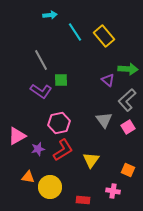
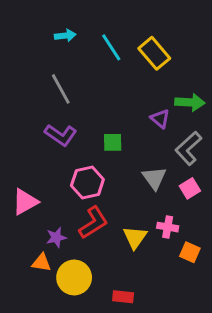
cyan arrow: (50, 15) -> (65, 36), moved
green square: (61, 80) -> (113, 142), moved
purple star: (38, 149) -> (56, 237), moved
pink cross: (113, 191) -> (168, 227), moved

